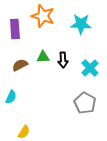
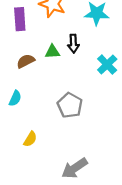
black arrow: (63, 60) -> (73, 44), moved
gray pentagon: (85, 103) -> (70, 105), moved

